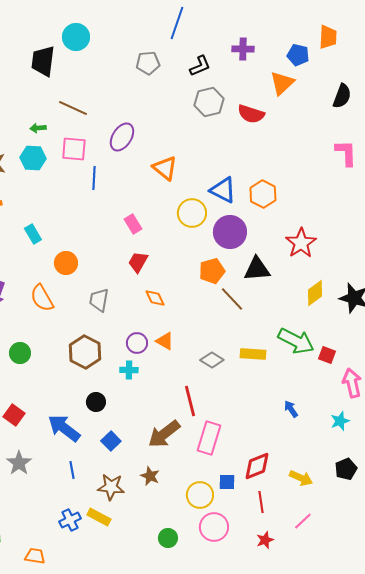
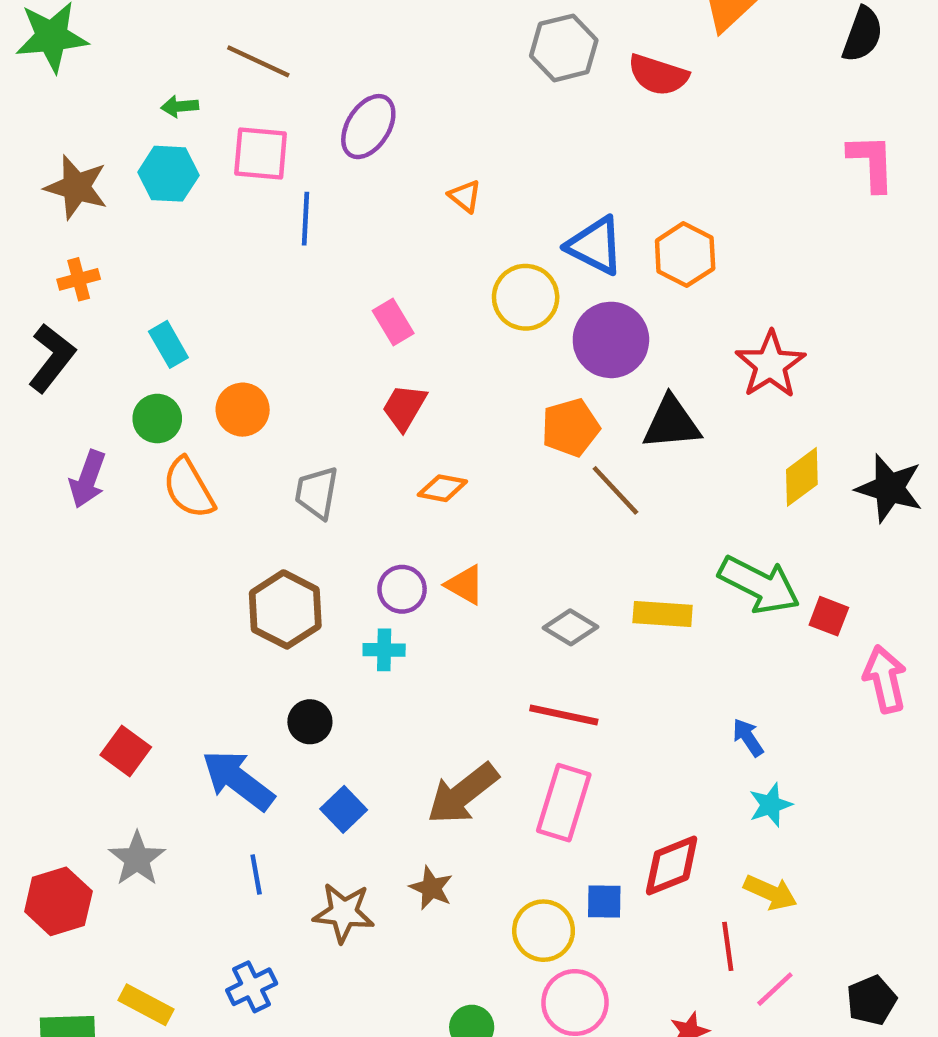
orange triangle: (165, 168) -> (465, 196), size x0.6
orange diamond: (155, 298) -> (442, 488), turned -55
green circle: (20, 353) -> (157, 419), moved
red line: (190, 401) -> (564, 715), moved, turned -64
cyan star: (340, 421) -> (770, 805), moved
black pentagon: (346, 469) -> (871, 1000), moved
red line: (261, 502) -> (728, 946), moved
yellow rectangle: (99, 517) -> (146, 1005), moved

